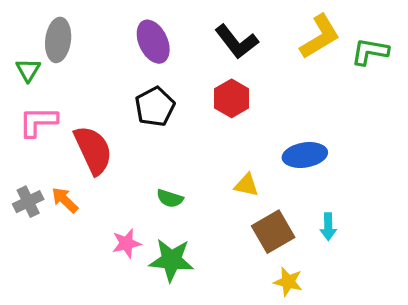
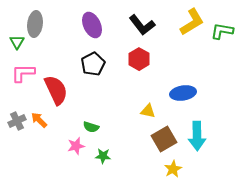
green semicircle: (170, 198) -> (91, 127), moved
cyan arrow: (328, 227) -> (197, 136), size x1.8
green star: (171, 260) -> (103, 156), size x0.6
yellow star: (288, 282) -> (173, 169), turned 30

